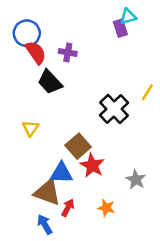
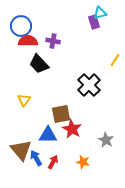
red semicircle: (36, 52) -> (28, 41), turned -54
yellow line: (147, 92) -> (115, 60), moved
brown square: (78, 146) -> (61, 114), turned 30
brown triangle: (47, 192) -> (21, 150), moved, turned 30
blue arrow: (45, 224) -> (36, 158), moved

